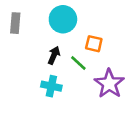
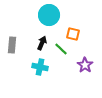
gray rectangle: (15, 23) -> (12, 45), moved
purple star: (109, 84) -> (85, 65), size x0.7

